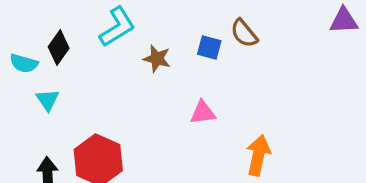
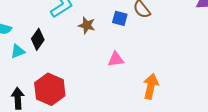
black diamond: (59, 48) -> (38, 39), moved
cyan triangle: (48, 100) -> (18, 51), turned 42

